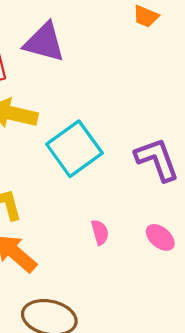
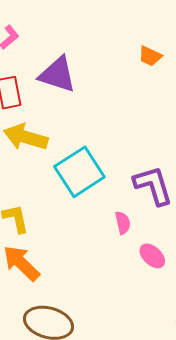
pink semicircle: (100, 232) -> (123, 223), moved

